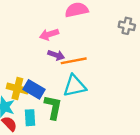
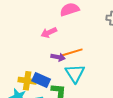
purple arrow: (56, 55) -> (58, 57), moved
cyan triangle: (75, 86) -> (75, 73), turned -45

